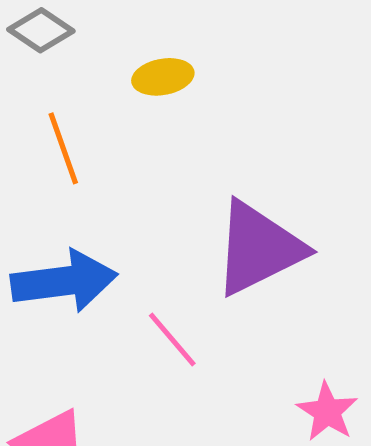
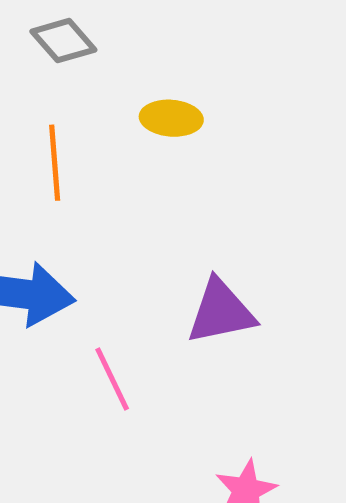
purple triangle: (259, 248) -> (221, 312), size x0.7

